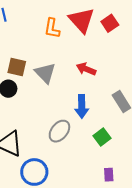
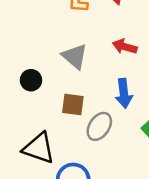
brown square: (17, 67) -> (73, 105), moved

